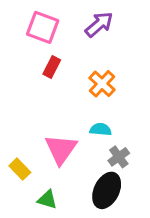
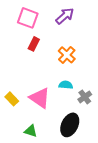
pink triangle: (61, 149) -> (40, 98), turned -30
gray cross: (119, 157) -> (85, 97), moved
yellow rectangle: (20, 169) -> (12, 99), moved

